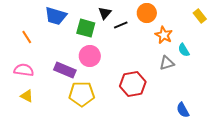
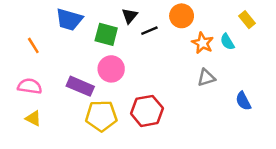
cyan semicircle: (184, 50) -> (227, 42), moved
red hexagon: (133, 84) -> (147, 111), moved
blue semicircle: (183, 110) -> (243, 101), moved

